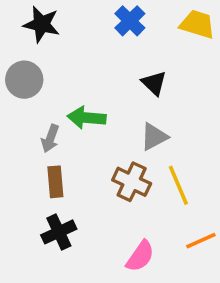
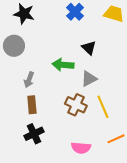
green arrow: (87, 118) -> (63, 65), moved
pink semicircle: (140, 256) -> (81, 148), turned 60

